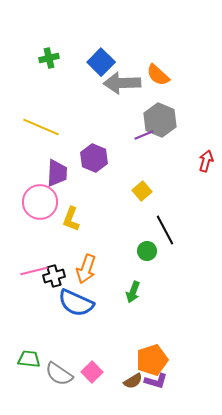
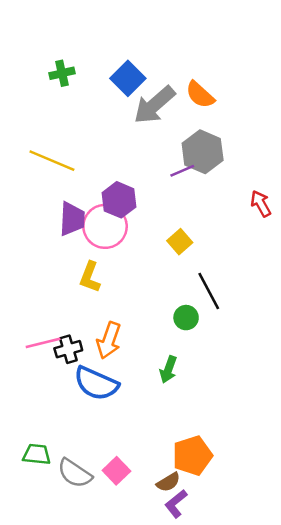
gray arrow: (122, 83) -> (154, 105), turned -39
red arrow: (206, 161) -> (261, 204), turned -45
pink circle: (40, 202) -> (105, 226), moved
purple L-shape: (156, 381) -> (176, 504), moved, turned 125

